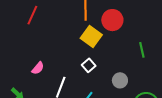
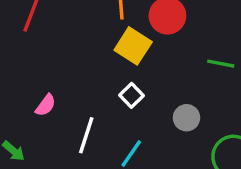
green line: (142, 50) -> (221, 64), turned -63

